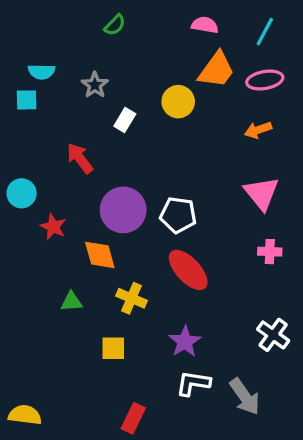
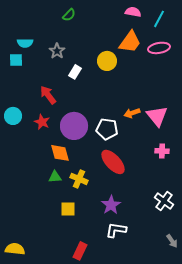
pink semicircle: (205, 25) -> (133, 12), moved
orange arrow: (258, 130) -> (132, 113), moved
red star: (53, 227) -> (42, 122), moved
green triangle: (72, 302) -> (55, 177), moved
gray arrow: (245, 397) -> (172, 241), moved, size x0.6

